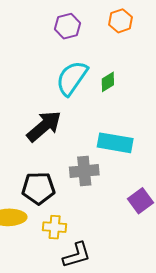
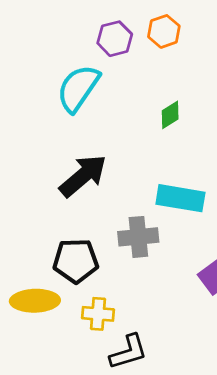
orange hexagon: (120, 21) -> (164, 31), moved
cyan semicircle: (72, 78) -> (78, 88), moved

